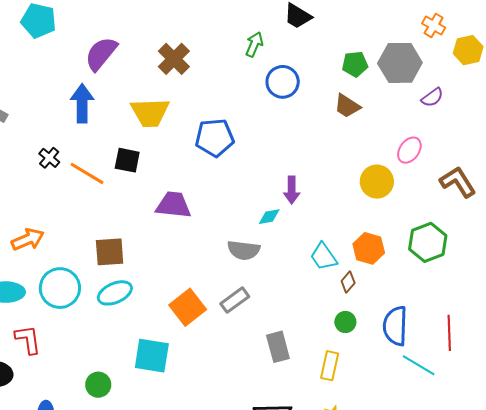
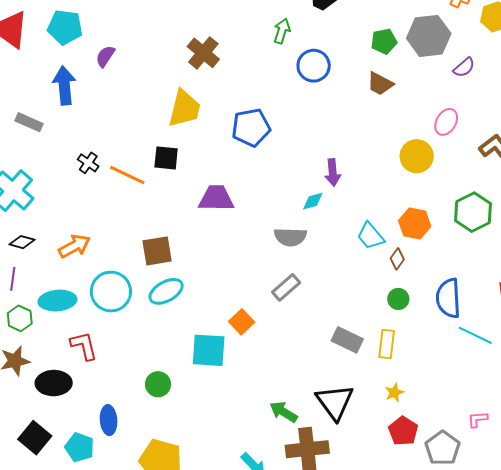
purple semicircle: (101, 54) -> (105, 56), moved, size x0.6
blue arrow: (82, 103) -> (64, 85), moved
yellow trapezoid: (150, 113) -> (184, 108), turned -69
orange square: (188, 307) -> (242, 322), moved, size x0.7
gray rectangle: (278, 347) -> (347, 340), moved, turned -44

